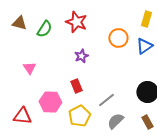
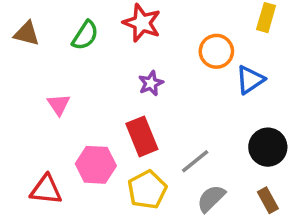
brown triangle: (19, 23) -> (27, 34), moved
blue triangle: (144, 46) -> (250, 80), moved
red rectangle: (76, 86) -> (142, 136), size x1.5

